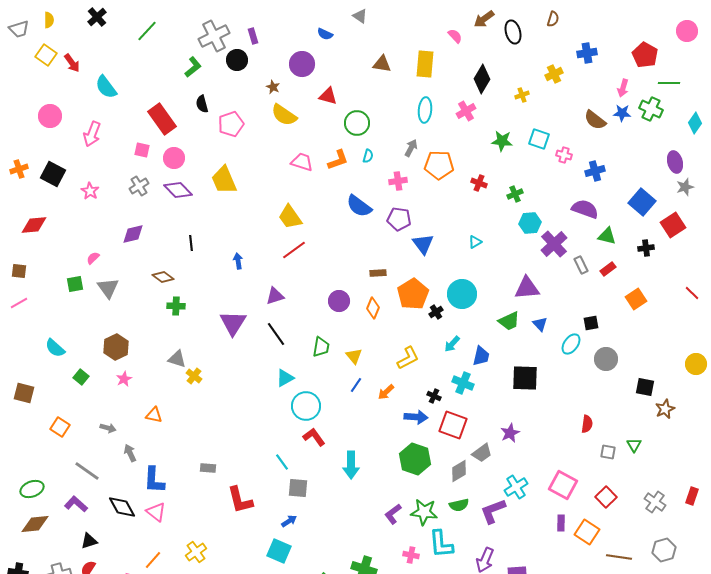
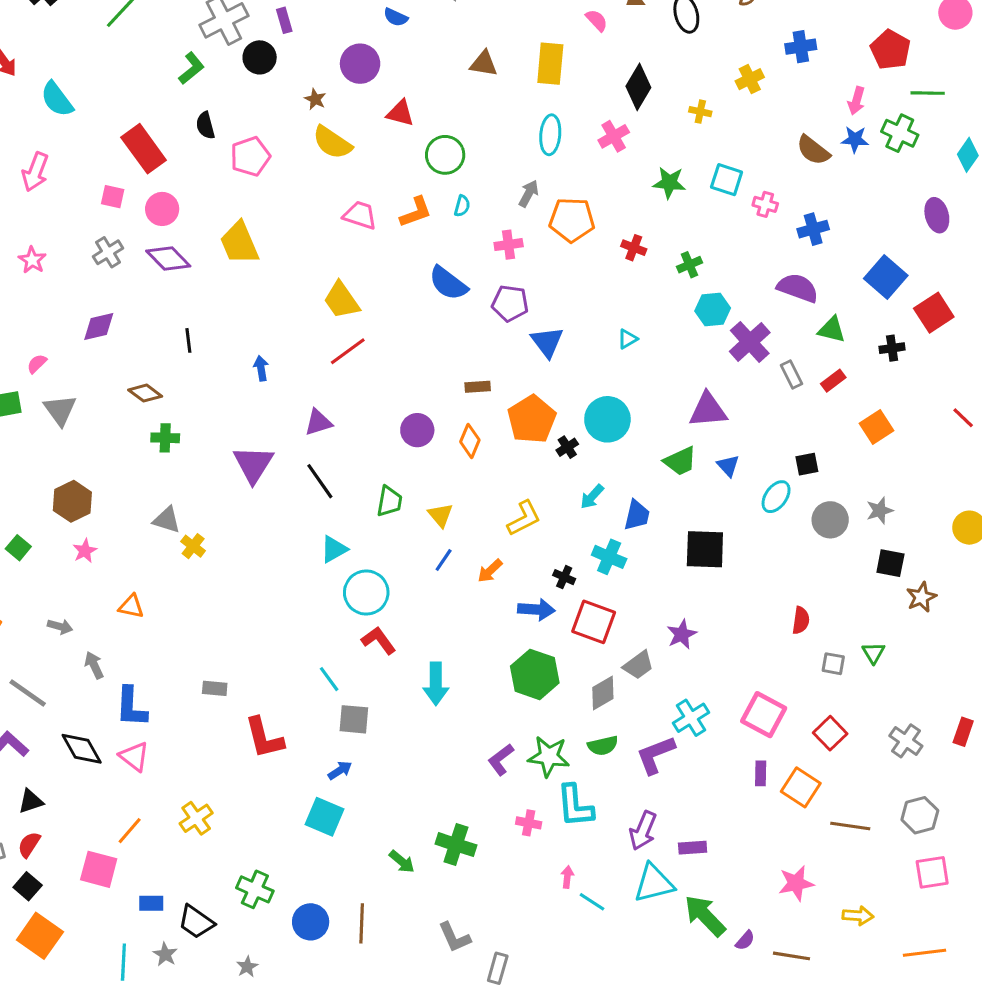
yellow cross: (522, 95) -> (700, 112), turned 32
gray star: (685, 187) -> (880, 511), moved

